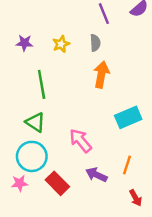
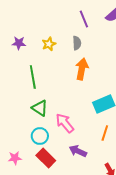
green triangle: (35, 122) -> (40, 108), moved
cyan circle: (32, 156) -> (40, 136), moved, size x0.7
orange line: (127, 165) -> (105, 133), moved

